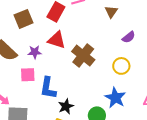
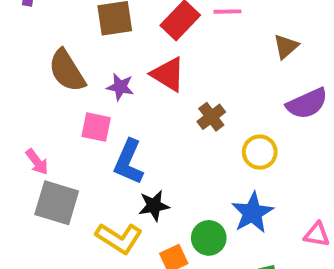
purple semicircle: (129, 37) -> (307, 103), size x1.5
brown cross: (83, 56) -> (211, 117), size x0.6
yellow circle: (121, 66) -> (260, 152), moved

